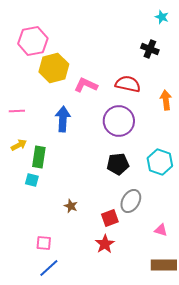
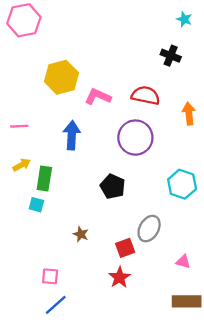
pink hexagon: (33, 41) -> (24, 20), moved
black pentagon: (118, 164) -> (113, 186), moved, turned 30

